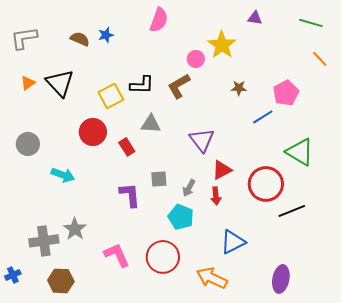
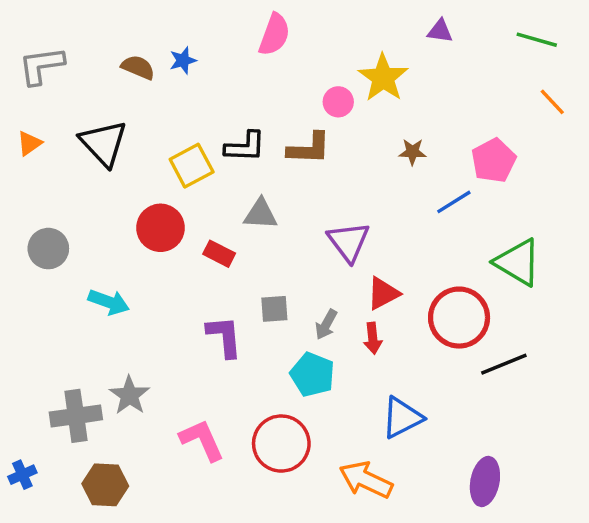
orange triangle: (28, 83) -> (29, 143), moved
brown L-shape: (179, 86) -> (309, 148), turned -148
red rectangle: (127, 147) -> (219, 254), turned -30

